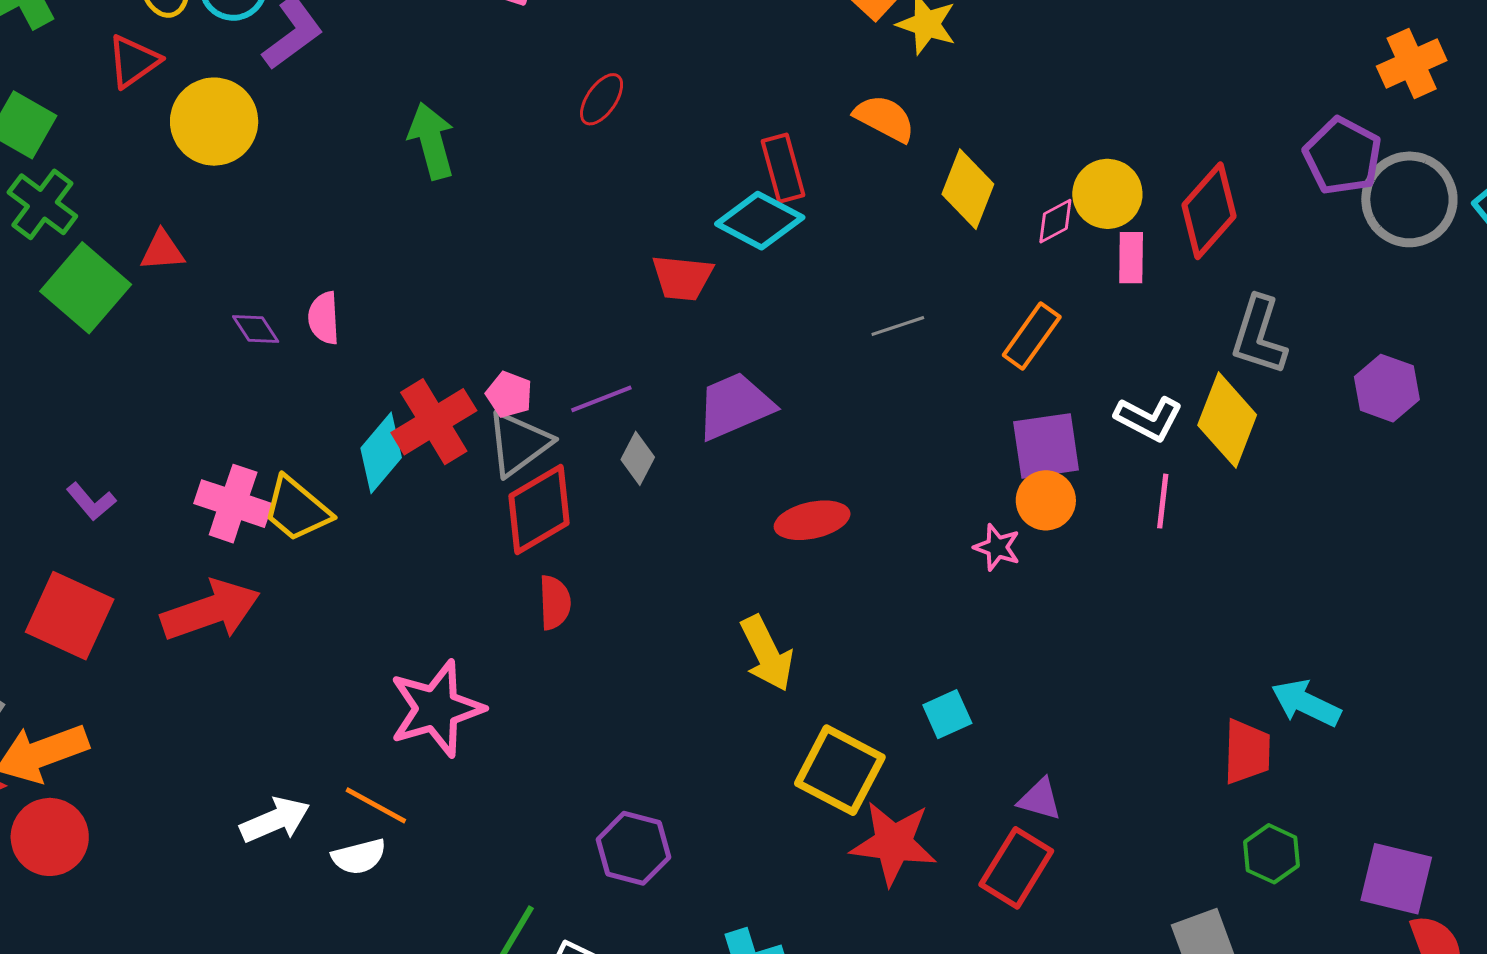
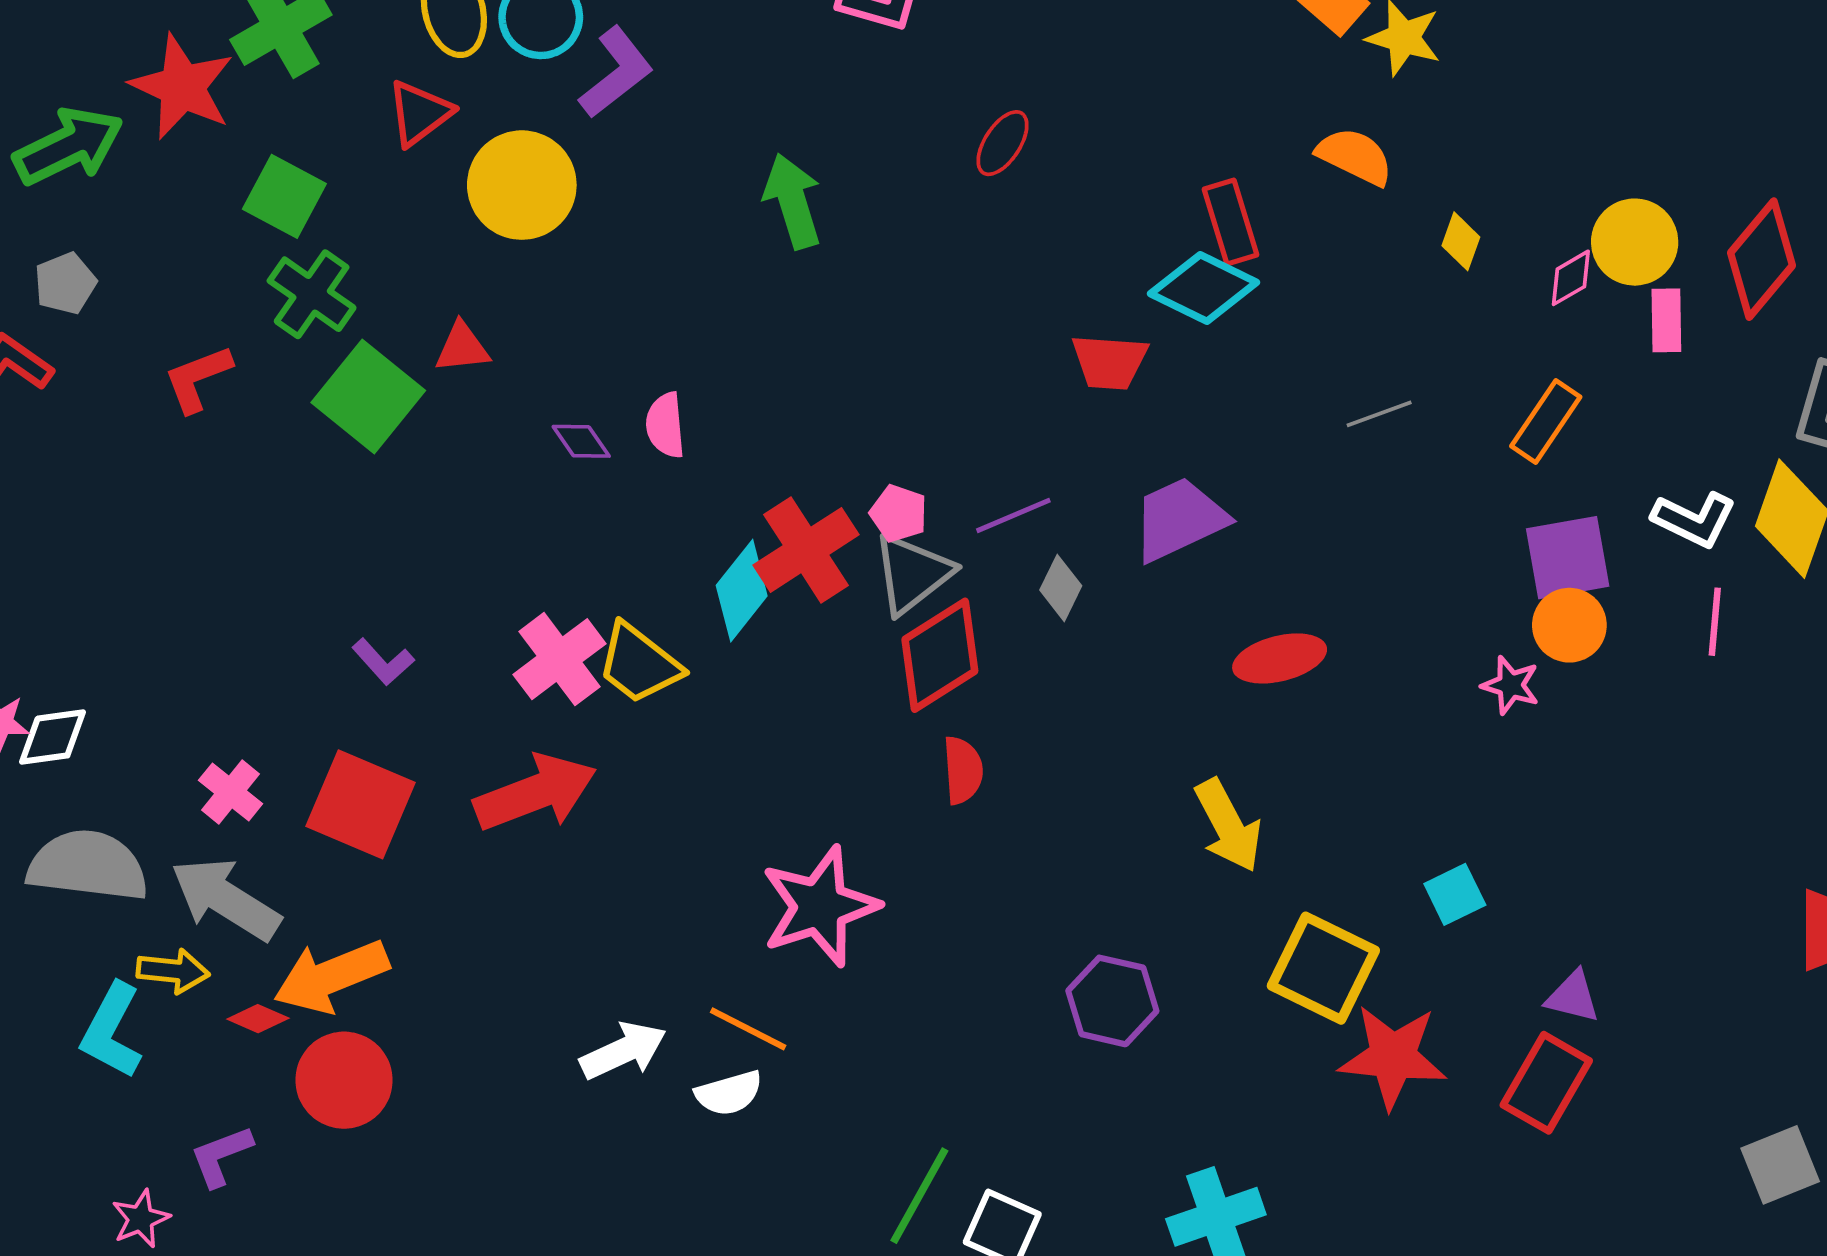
yellow diamond: (968, 189) -> (1461, 241), size x0.6
pink cross: (233, 504) -> (560, 659), turned 36
purple hexagon: (633, 848) -> (1112, 1001), moved

